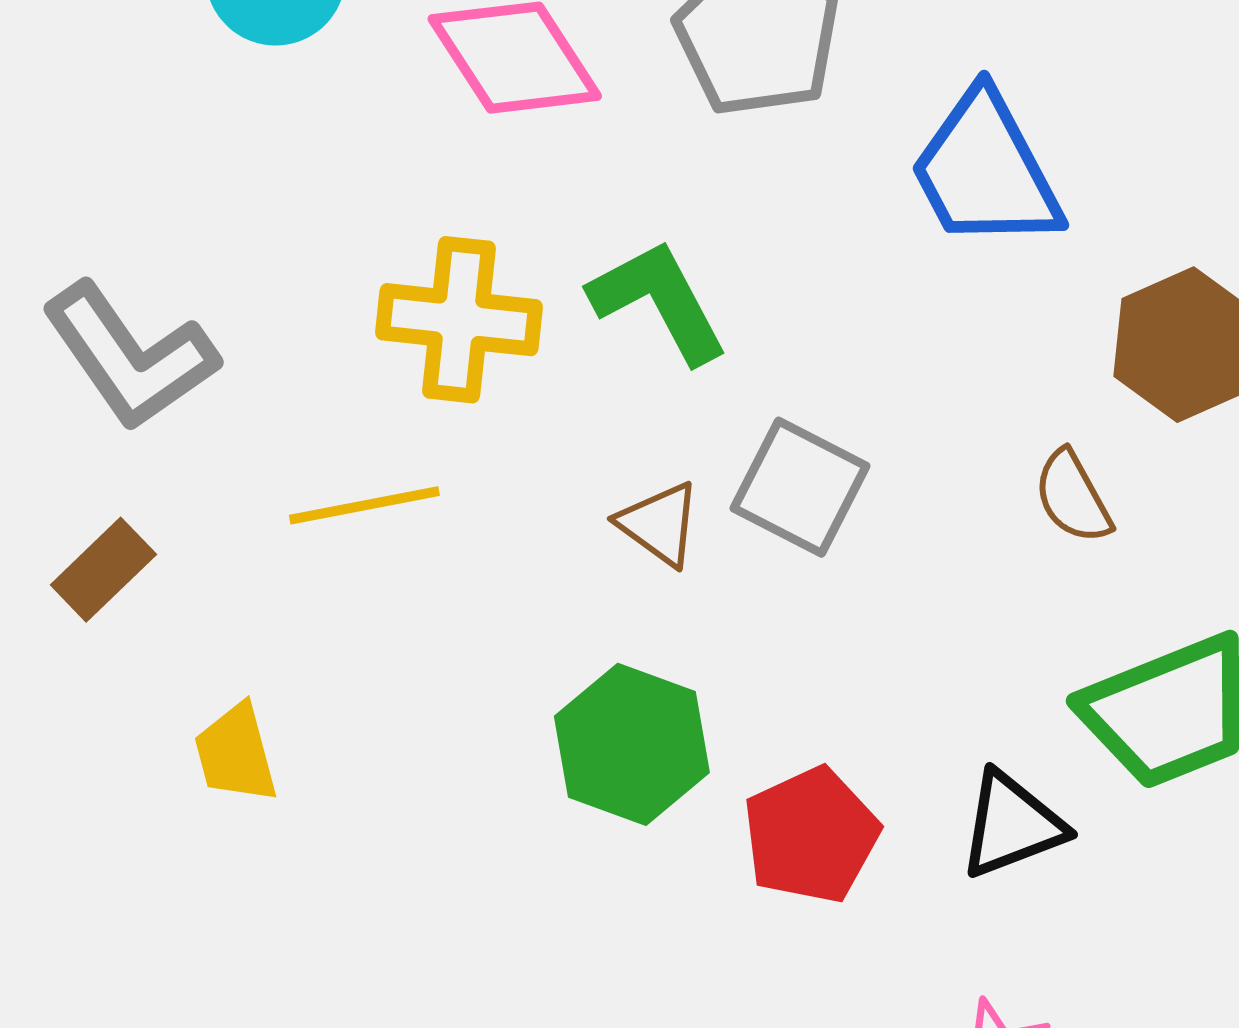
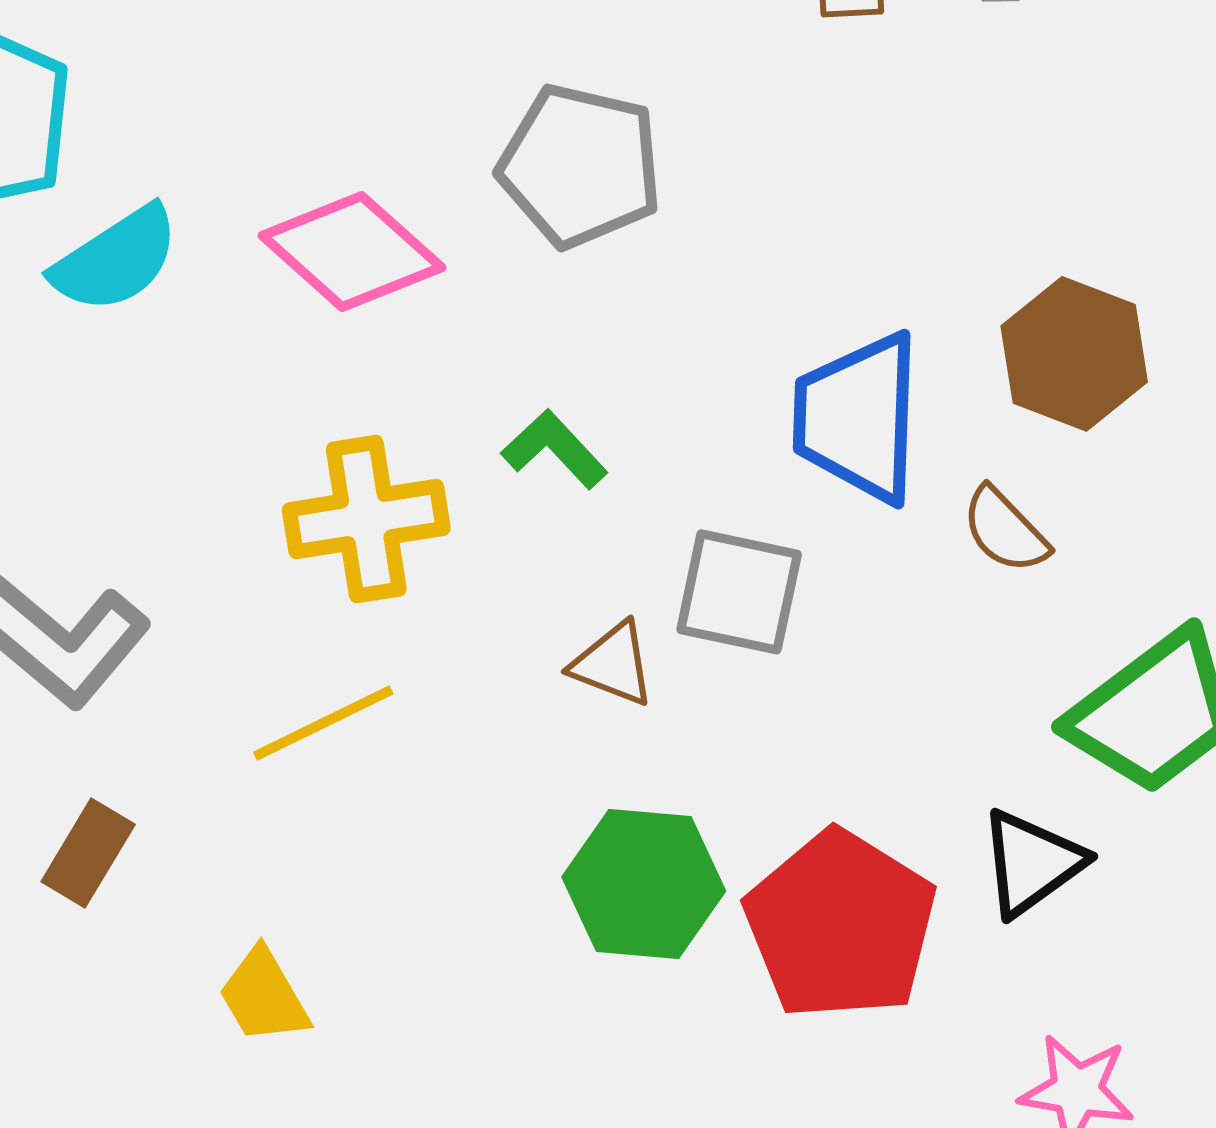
blue trapezoid: (985, 171) -> (858, 418), moved, turned 45
green L-shape: (659, 301) -> (554, 449), size x0.7
red pentagon: (811, 835) -> (840, 925), size x1.4

